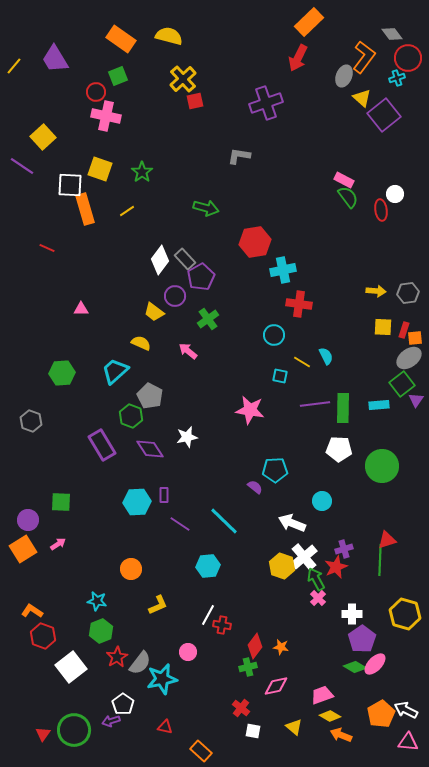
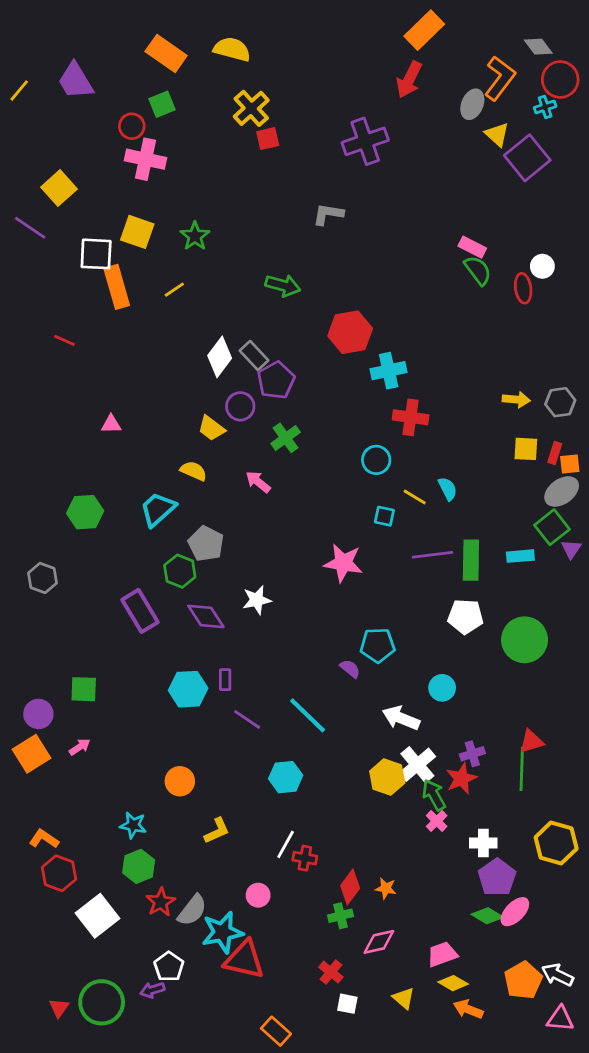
red triangle: (165, 727) -> (244, 960), moved, size x2.0

